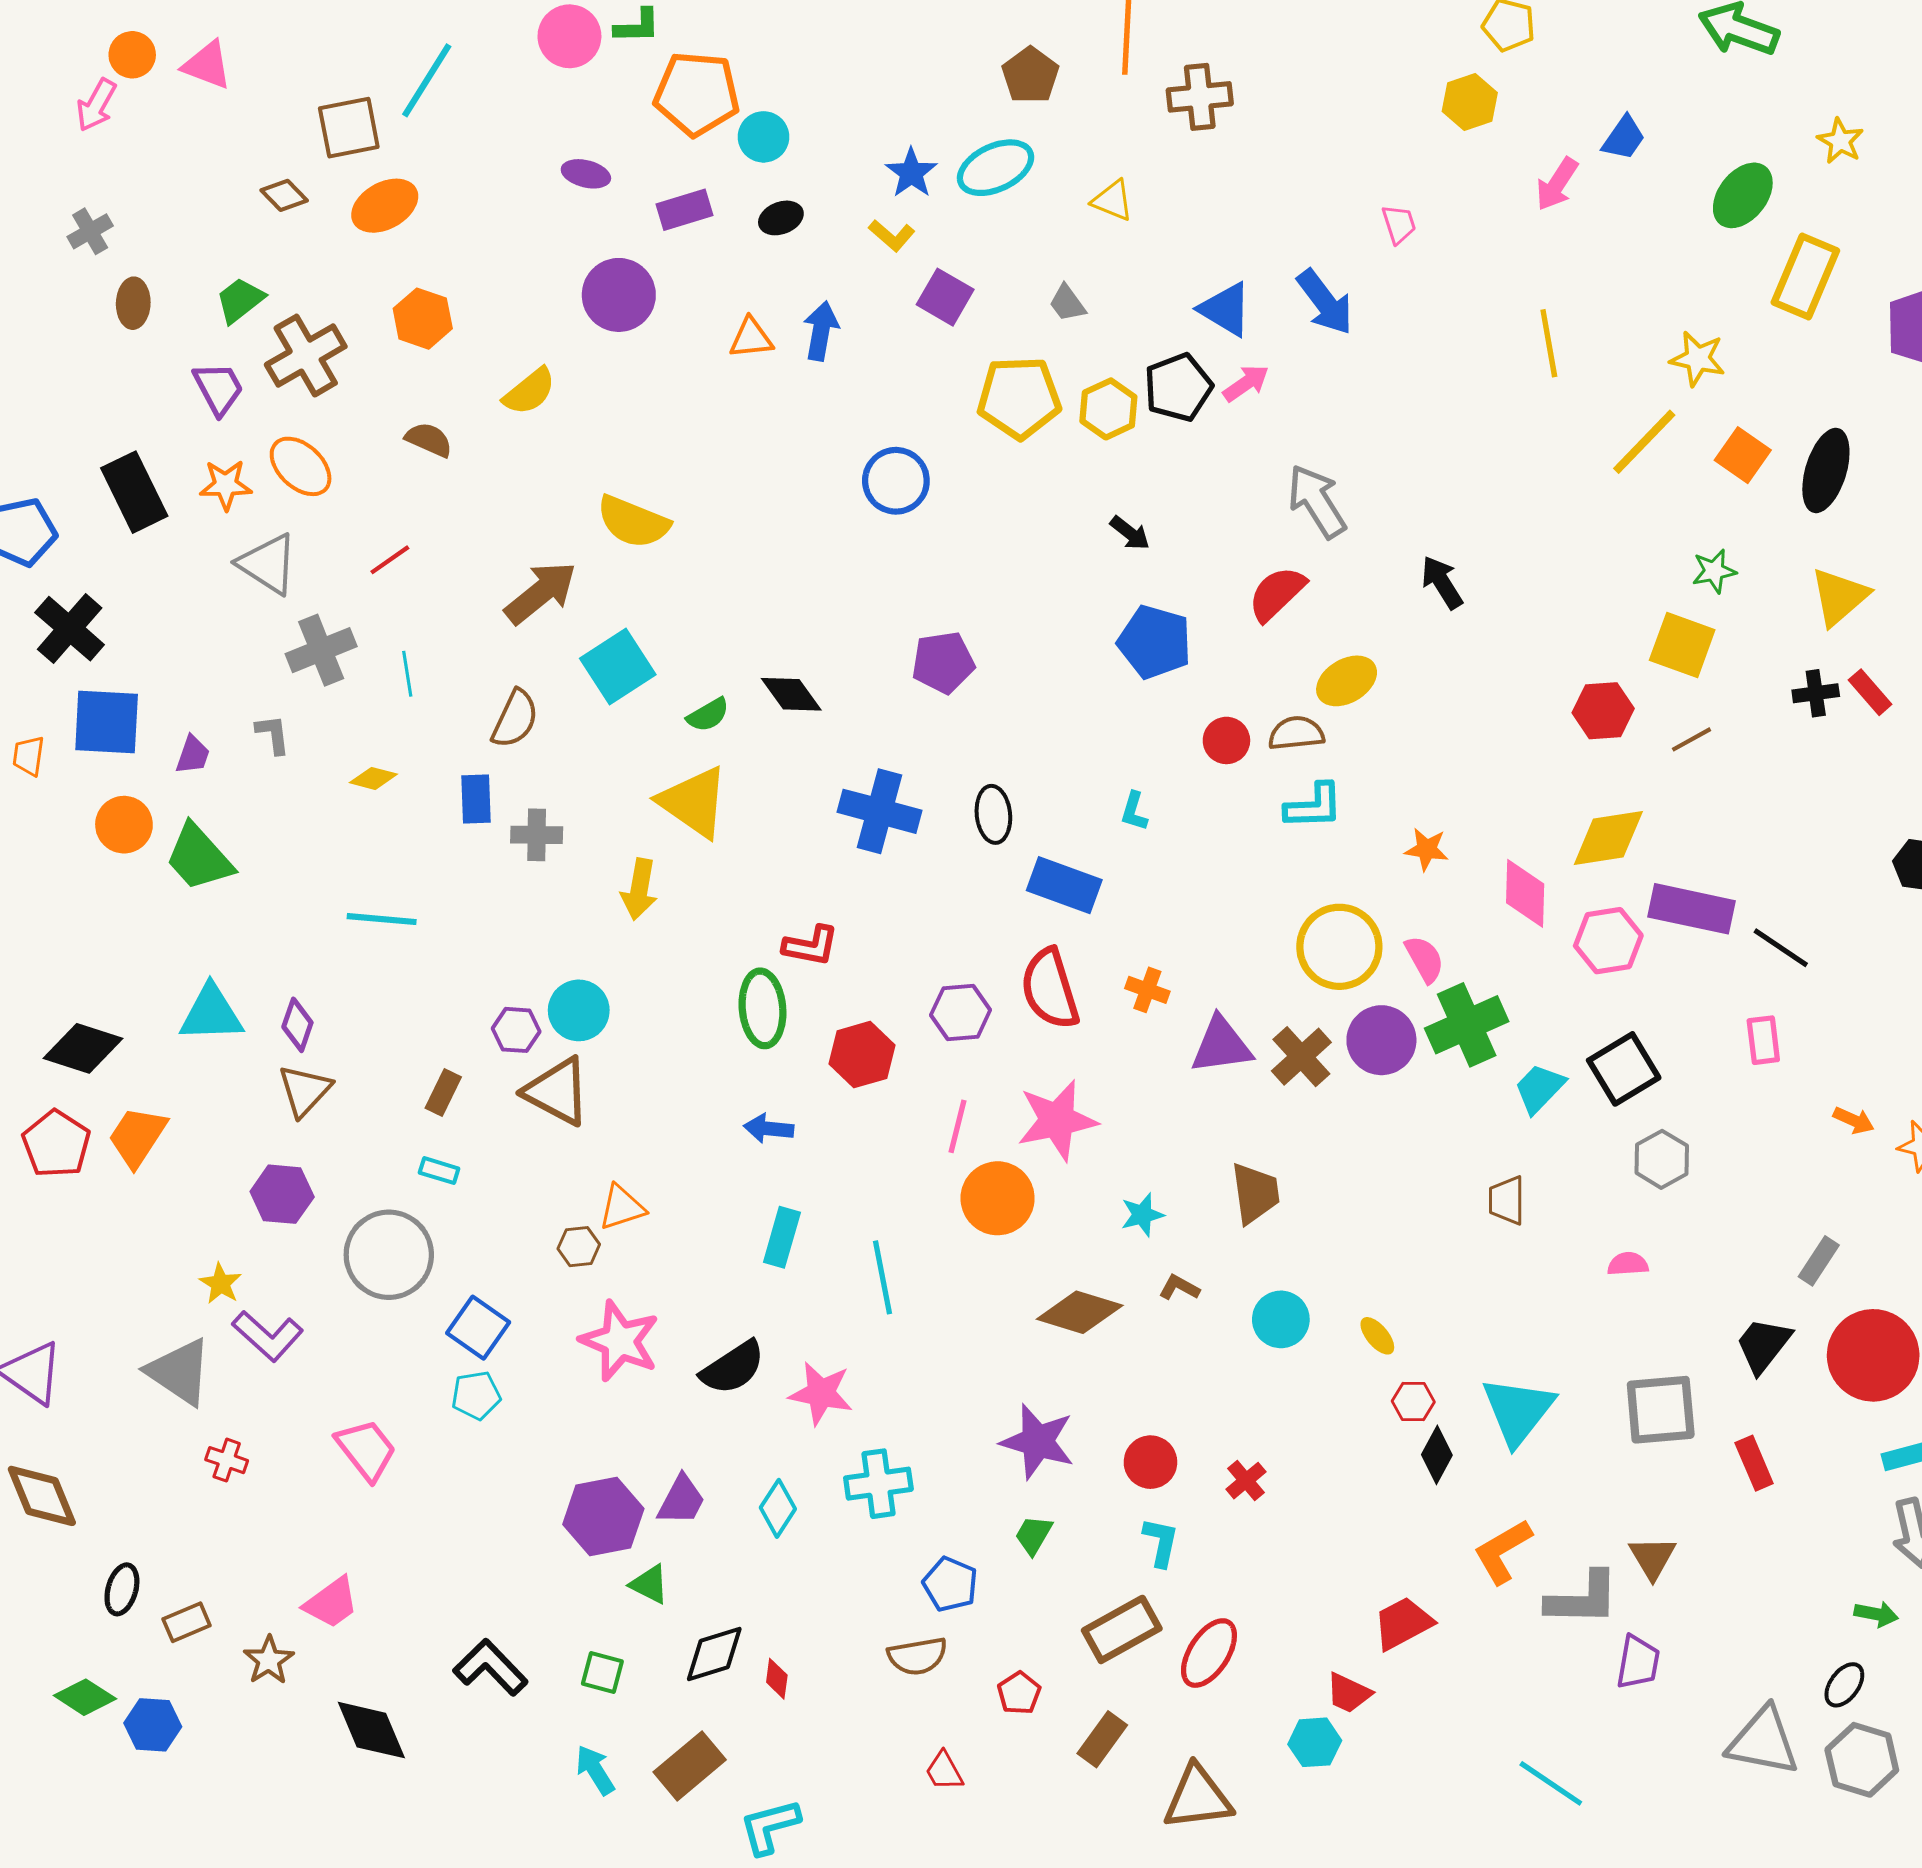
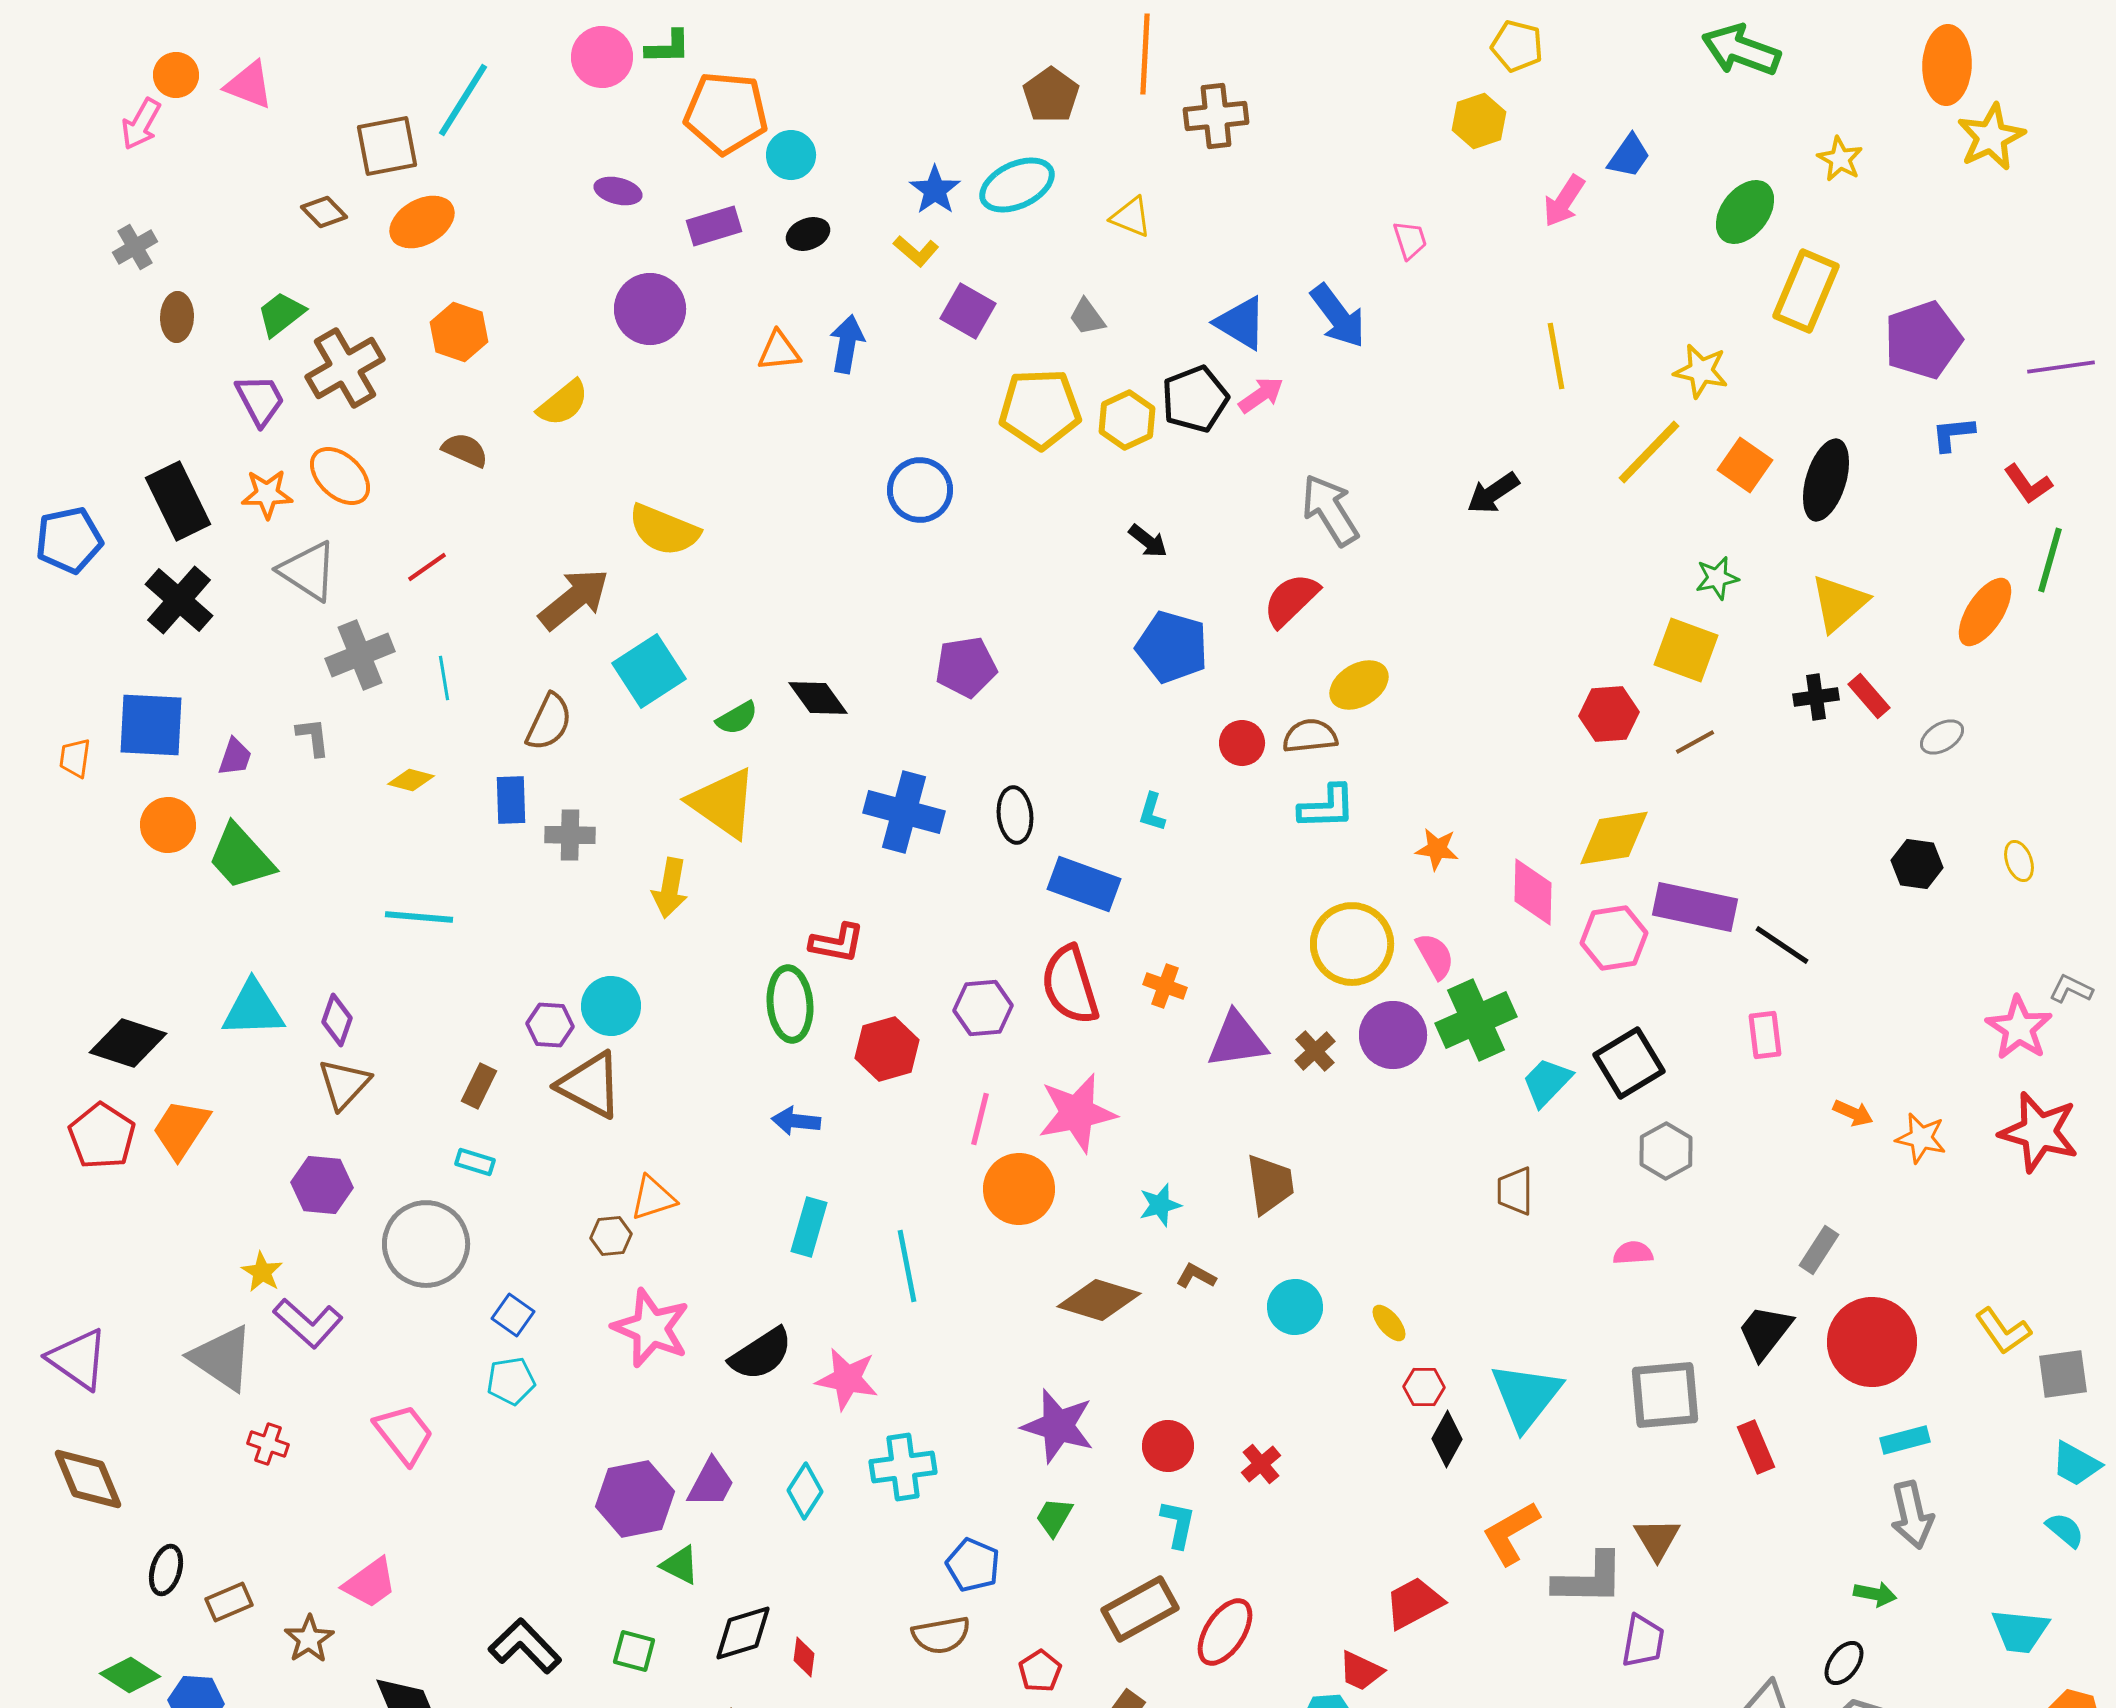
black arrow: (1442, 582) -> (1493, 493), moved, turned -92
black cross: (70, 629) -> (179, 600), moved
brown cross: (1301, 1057) -> (1315, 1051), size x0.7
blue square: (478, 1328) -> (513, 1315), size x0.7

